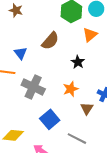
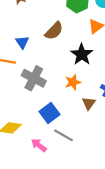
black star: (78, 62) -> (82, 54), size x1.5
gray line: (77, 139) -> (63, 135), moved

